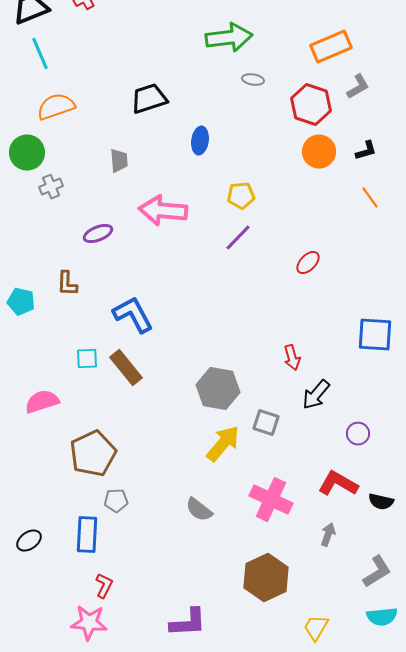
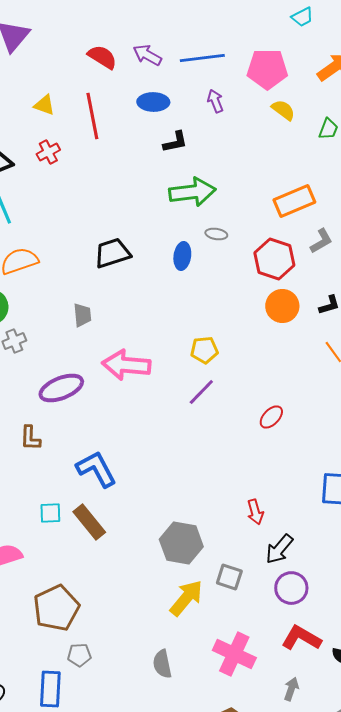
blue ellipse: (200, 141) -> (182, 256), moved
purple ellipse: (98, 234) -> (61, 388), size x1.5
purple circle: (358, 434) -> (291, 588), moved, size x1.4
gray semicircle: (199, 510) -> (162, 664), turned 40

